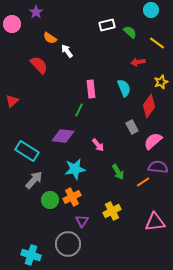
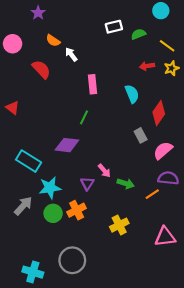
pink circle: (12, 24) -> (13, 44), moved
green semicircle: (130, 32) -> (138, 34), turned -64
yellow star: (161, 82) -> (171, 68), moved
pink rectangle: (91, 89) -> (93, 84), moved
red triangle: (12, 101) -> (13, 108), turned -40
pink arrow: (98, 145) -> (104, 171), moved
cyan star: (75, 169) -> (50, 188), moved
green arrow: (118, 172) -> (126, 183), turned -42
gray arrow: (34, 180) -> (23, 206), moved
purple triangle: (82, 221) -> (87, 183), moved

